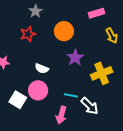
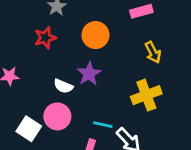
yellow arrow: (112, 36) -> (153, 52), moved
purple star: (75, 58) -> (89, 74), moved

